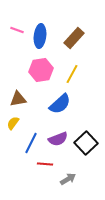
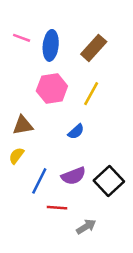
blue semicircle: (60, 104) -> (76, 132), size x0.6

